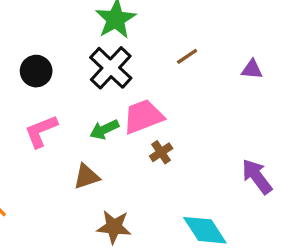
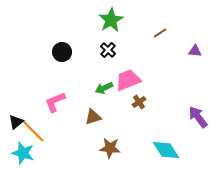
brown line: (187, 56) -> (160, 33), moved
black cross: (111, 68) -> (108, 50), size x0.6
pink L-shape: (41, 131) -> (55, 102), moved

